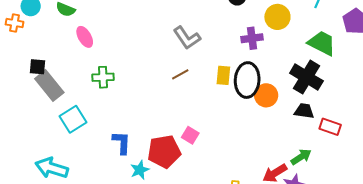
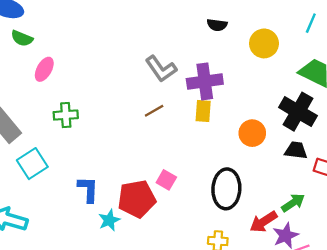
pink ellipse: (85, 37) -> (44, 69), turned 60
purple cross: (252, 38) -> (205, 81), moved, size x1.4
black ellipse: (247, 80) -> (226, 189), moved

